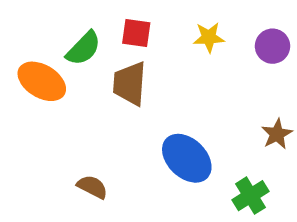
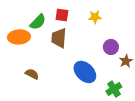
purple circle: (273, 46) -> (111, 47), moved
orange ellipse: (42, 81) -> (19, 37), turned -35
brown semicircle: (92, 187) -> (32, 74), moved

